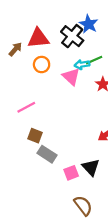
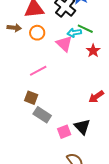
brown arrow: (15, 49) -> (14, 28), moved, turned 56
green line: (94, 60) -> (85, 29), turned 49
pink line: (26, 107) -> (38, 71), moved

